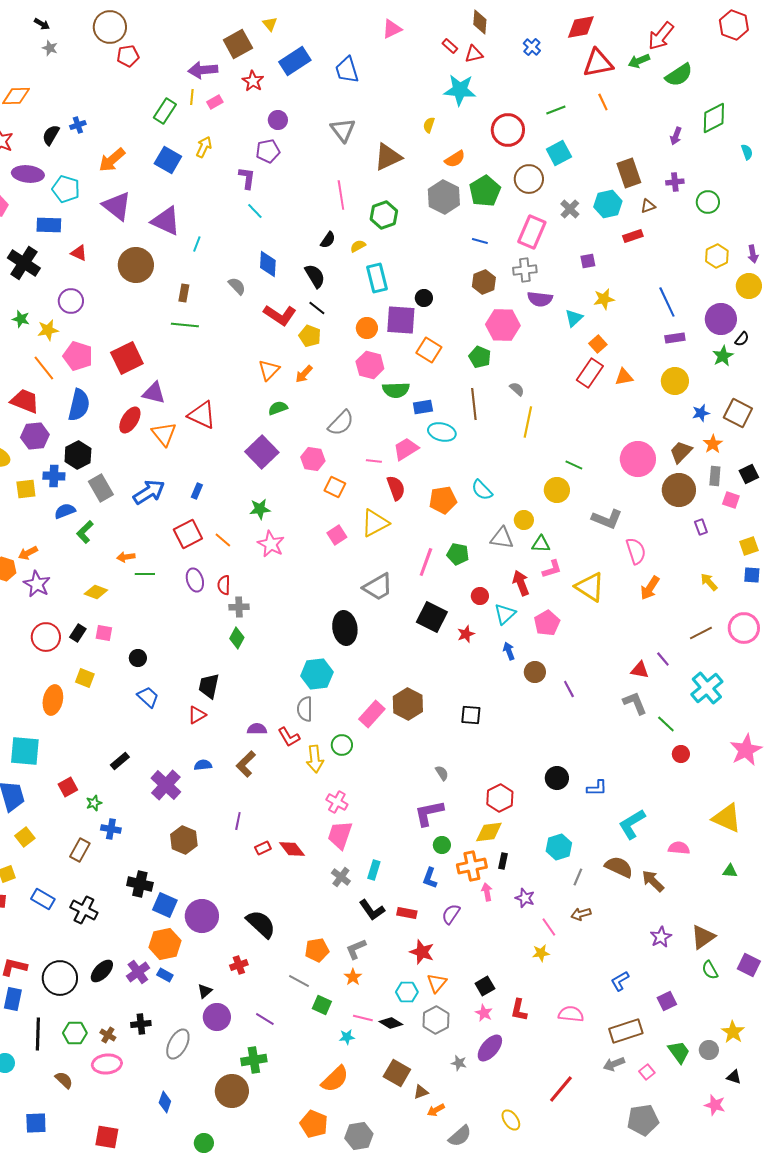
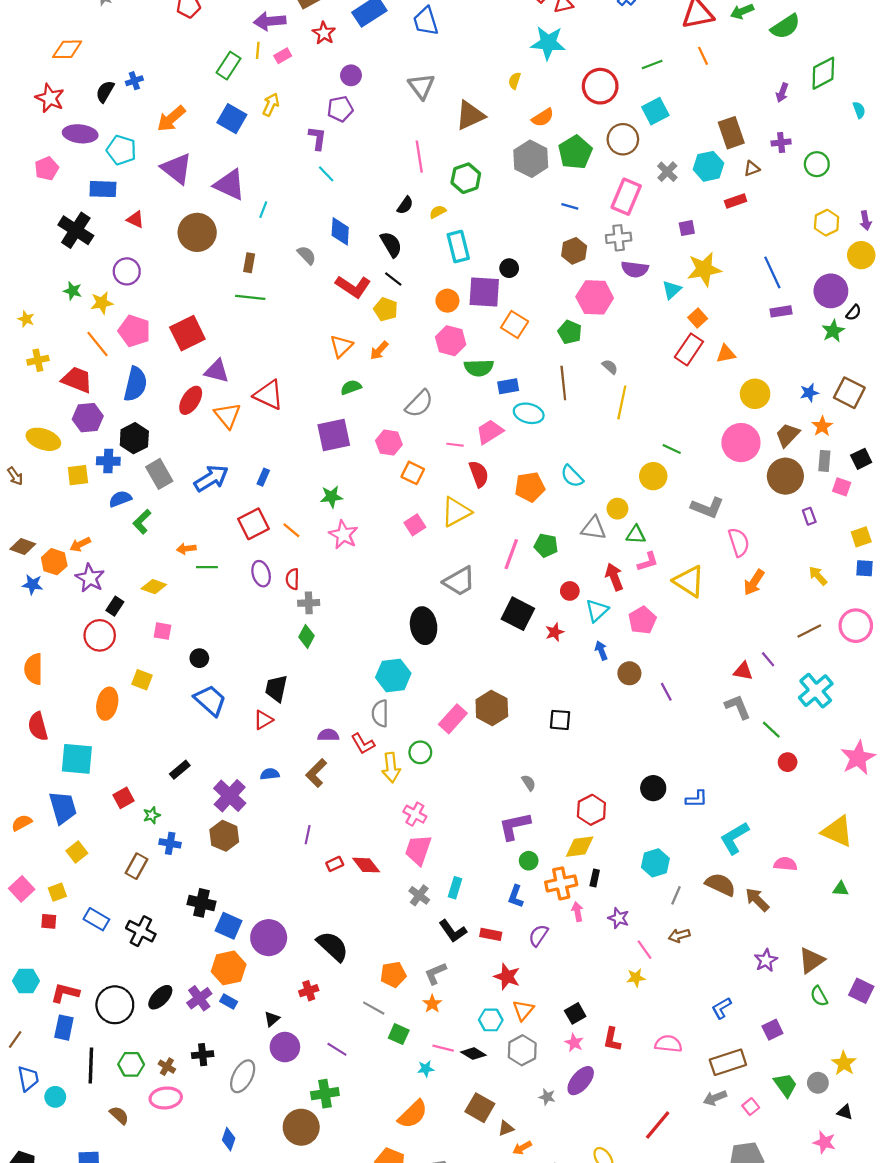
yellow star: (604, 299) -> (704, 269), size x1.5
yellow circle: (675, 381) -> (755, 394), moved
purple square: (262, 452) -> (334, 435), turned 32
black rectangle: (78, 633) -> (115, 606), moved
blue trapezoid: (148, 697) -> (210, 700), size x1.4
brown hexagon: (184, 840) -> (224, 836), moved

